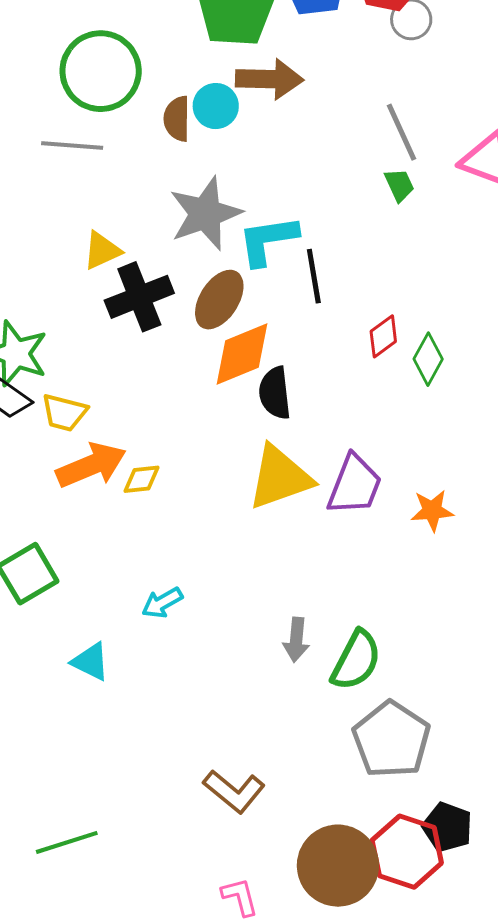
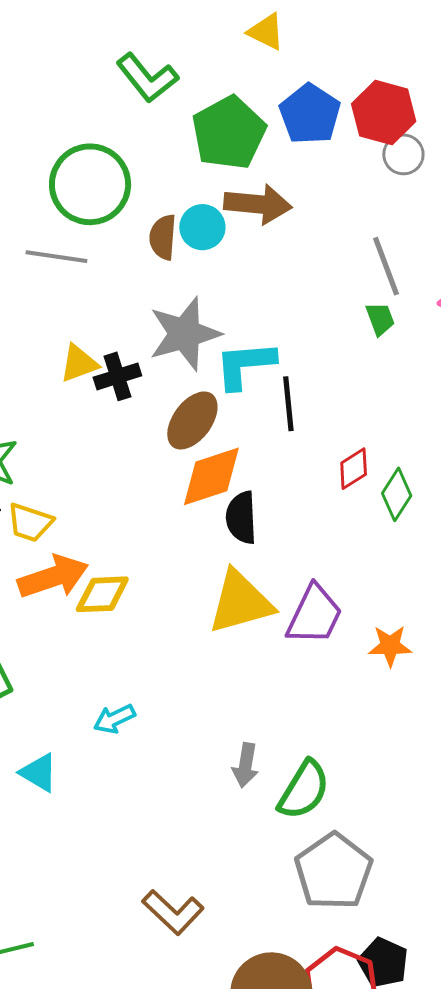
black cross: (139, 297) -> (117, 376), moved, size x0.7
yellow diamond: (141, 479) -> (102, 594), size x1.4

